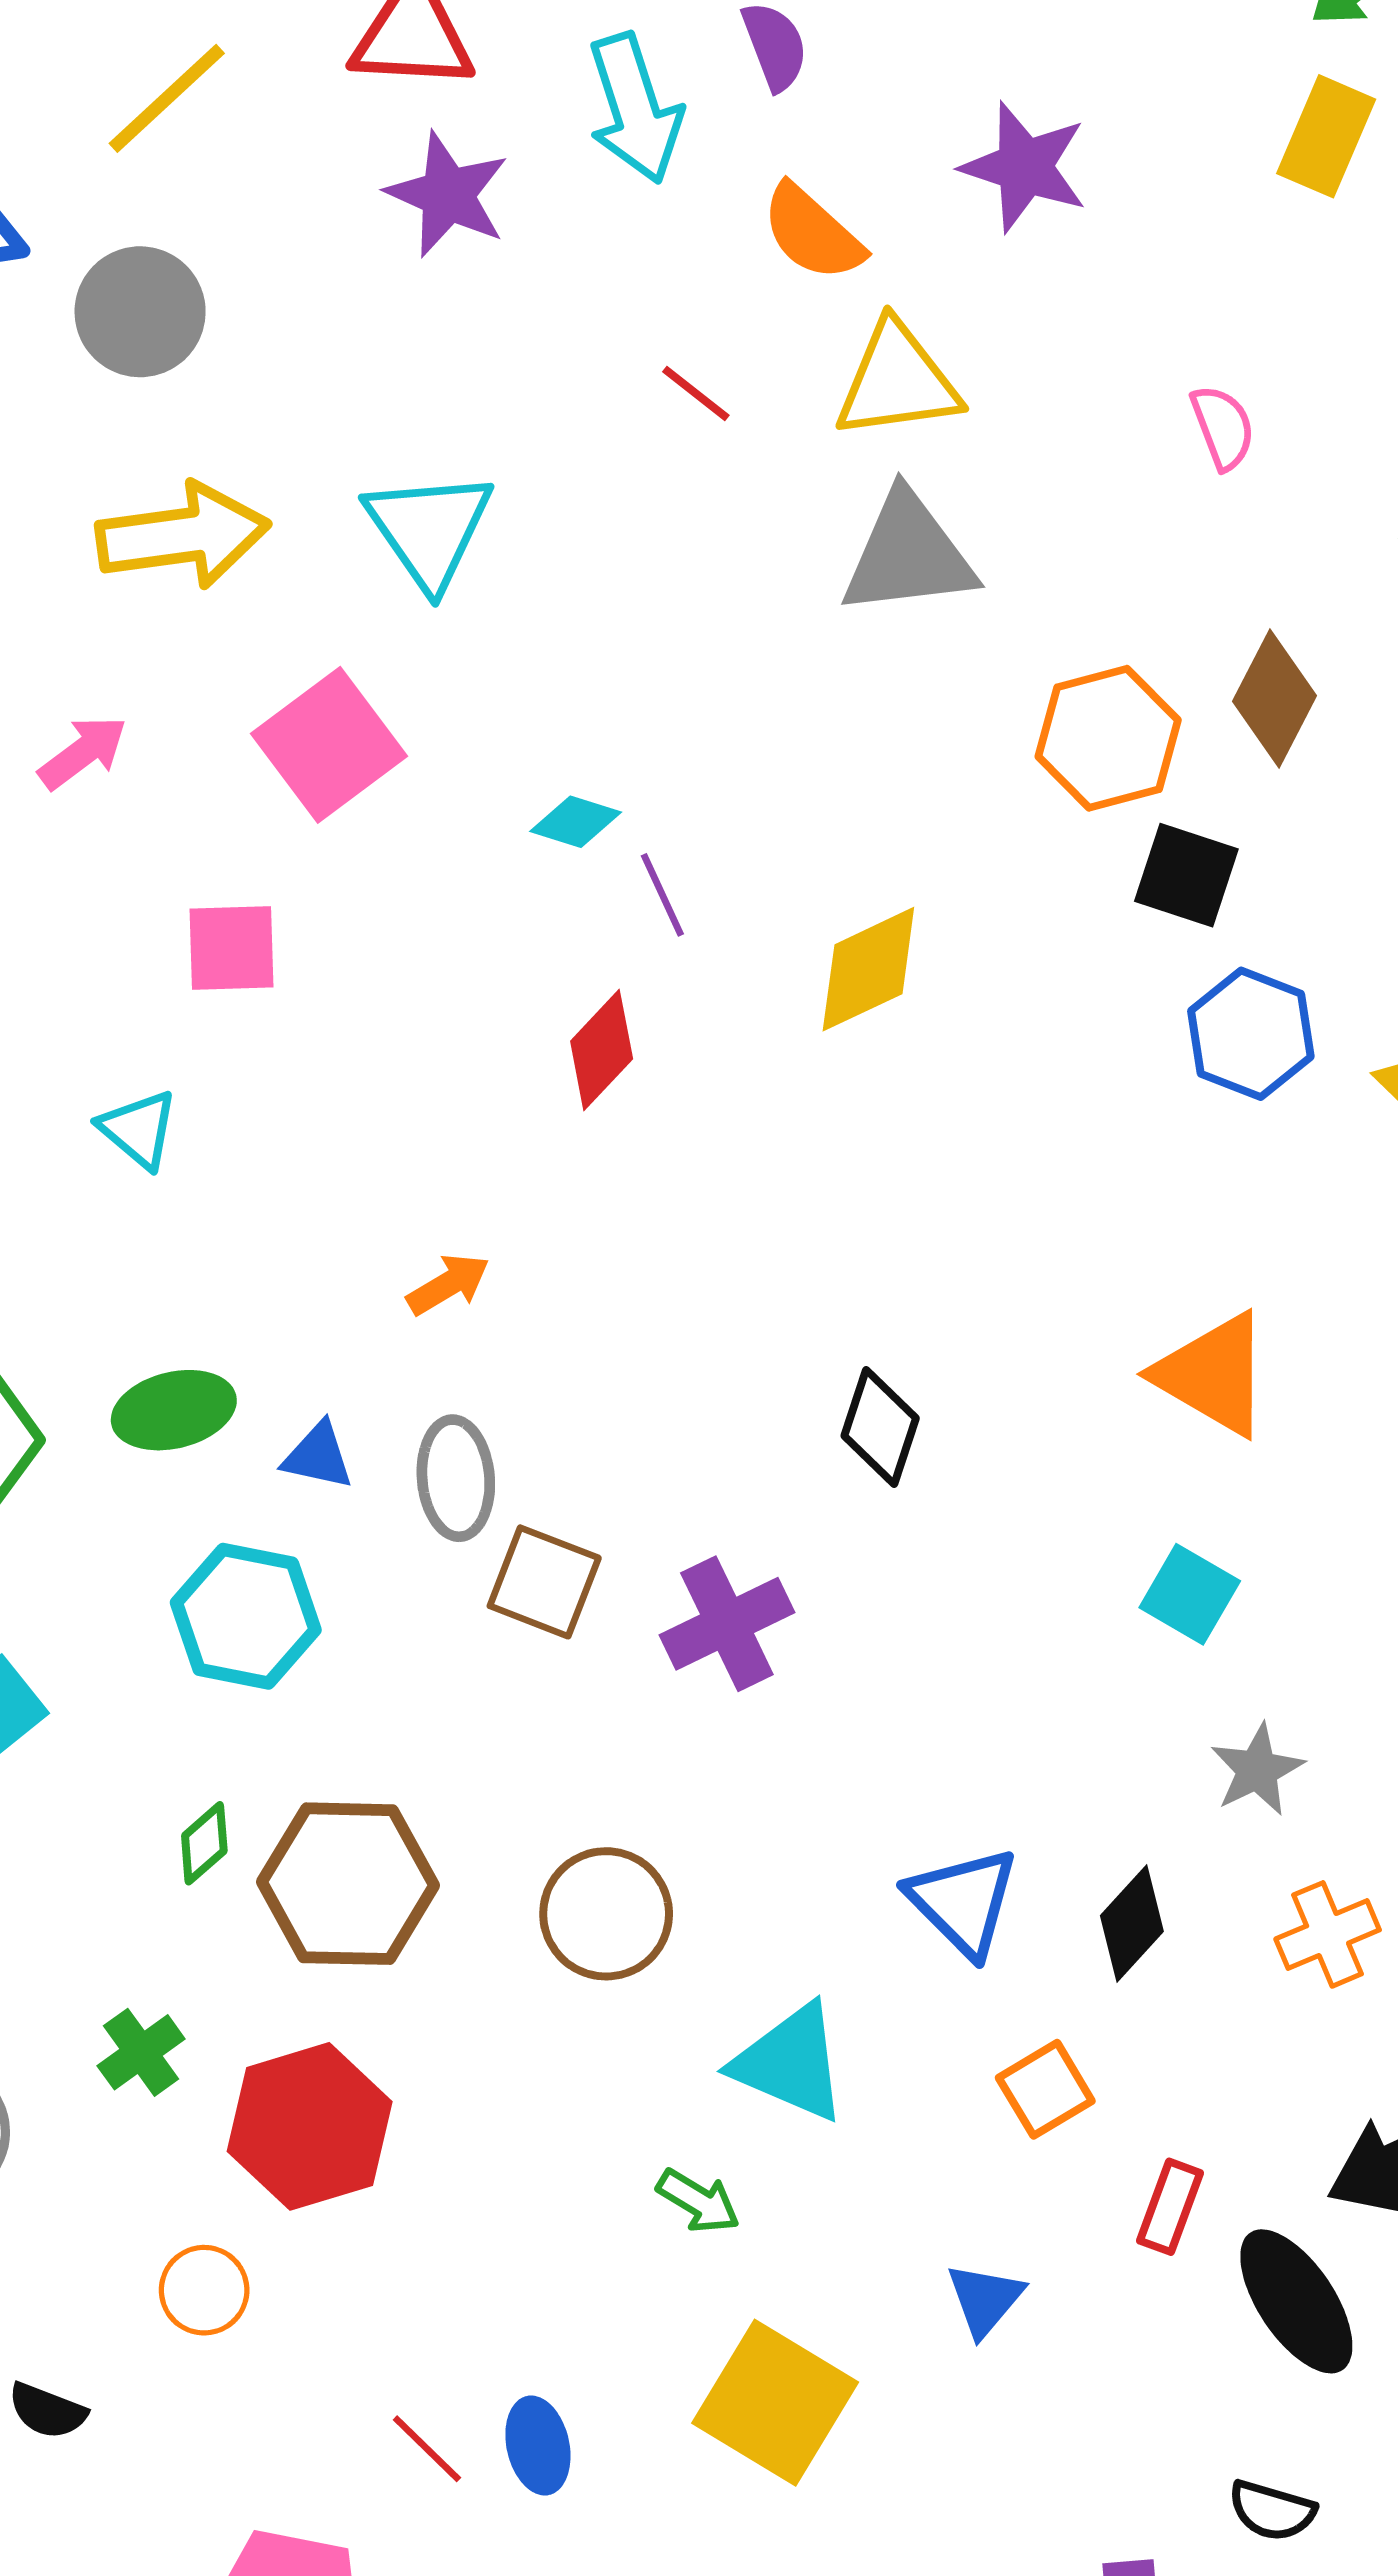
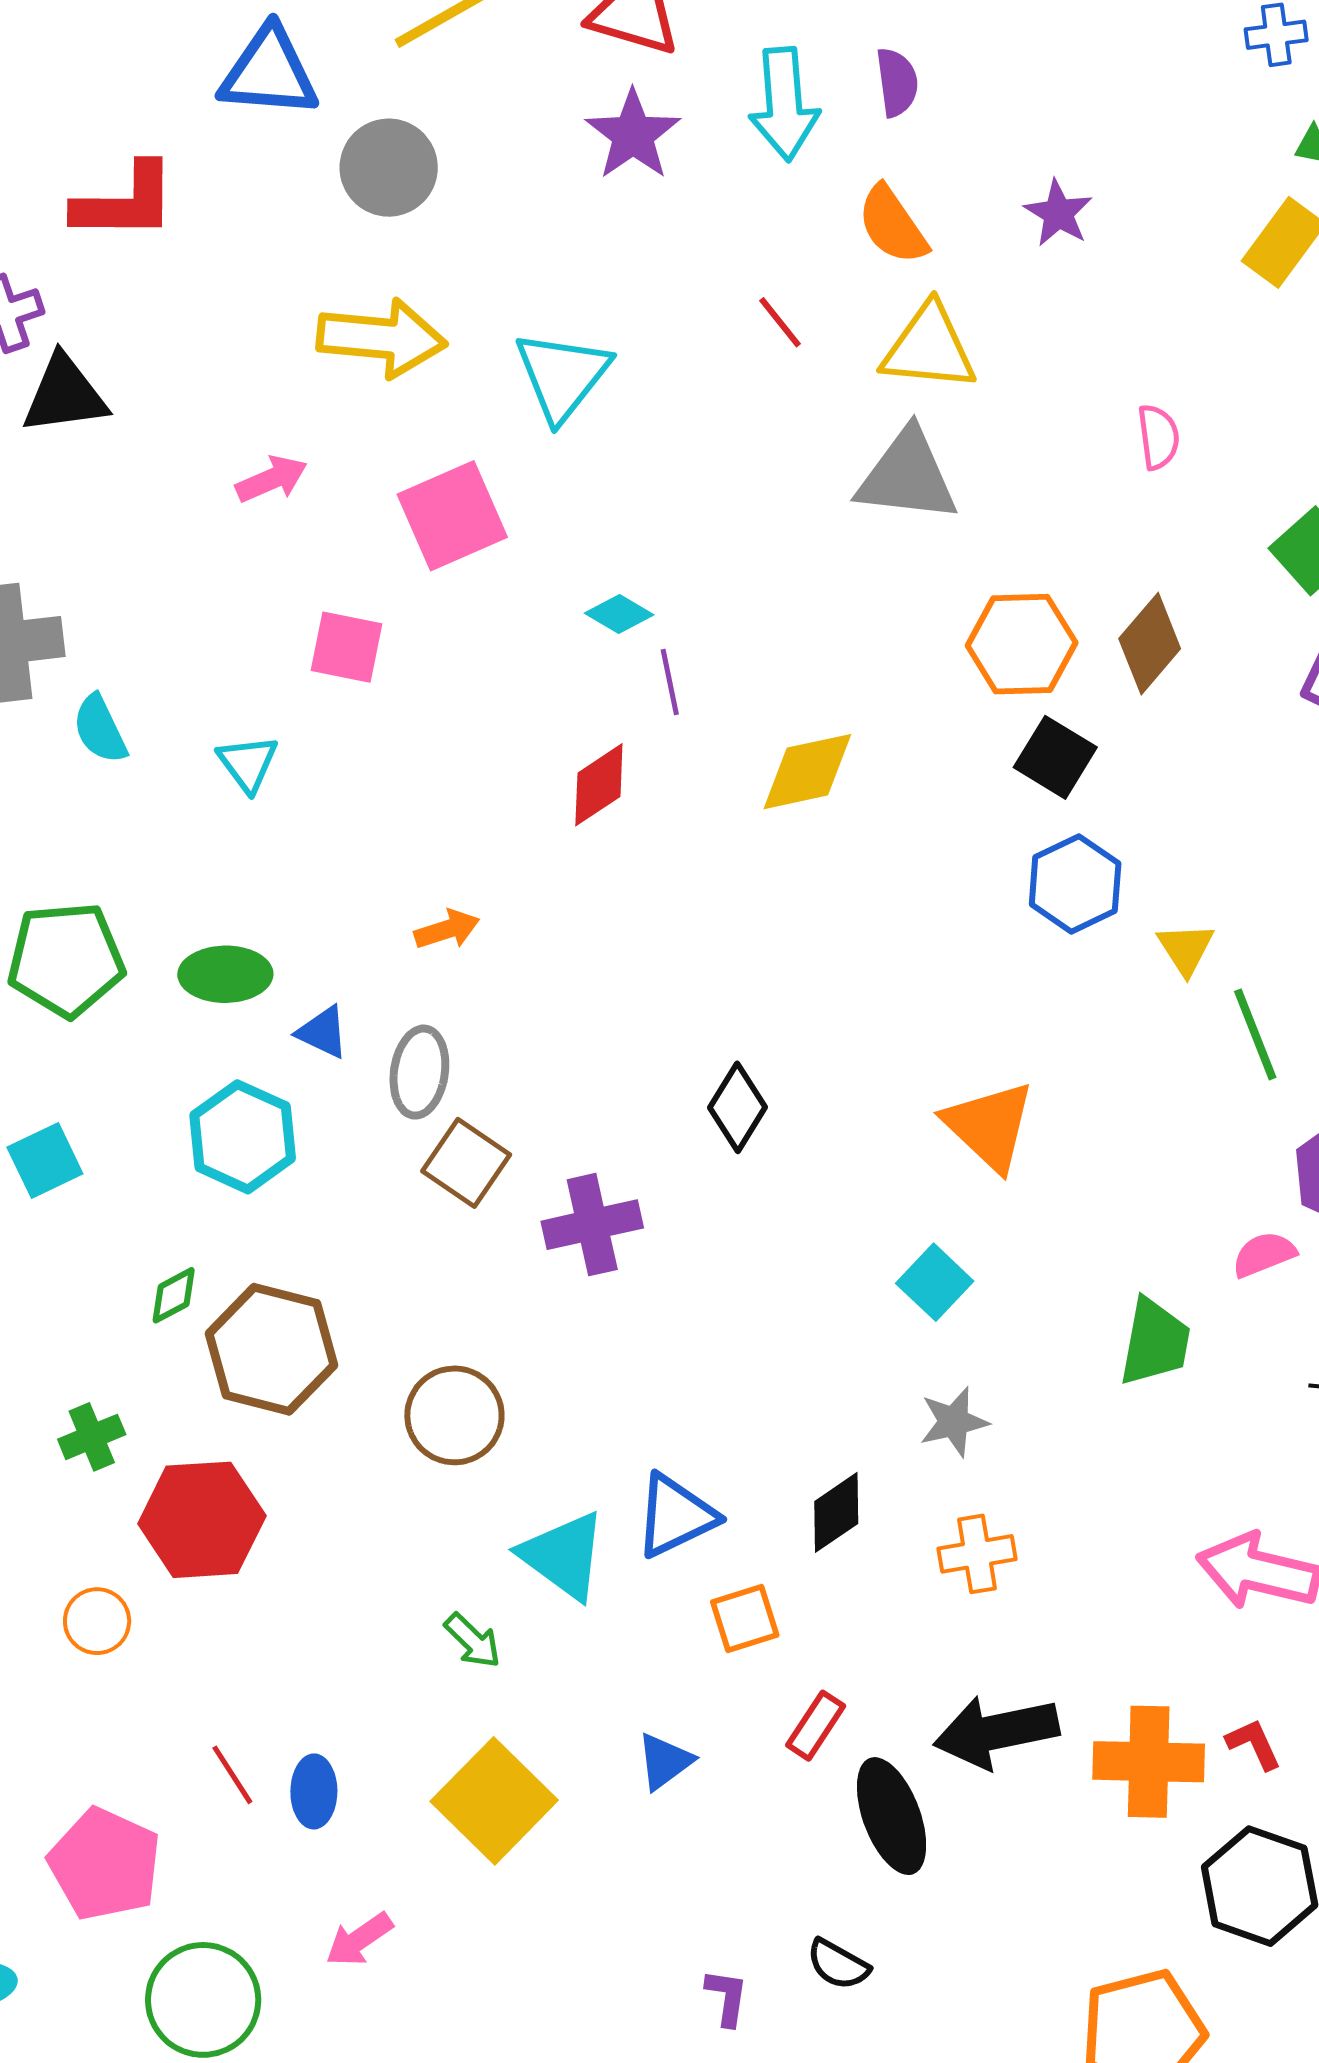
purple star: (1025, 167) -> (1058, 213), size x0.7
blue triangle: (963, 1902) -> (675, 1516), moved, turned 36

